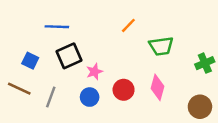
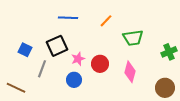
blue line: (57, 27) -> (68, 18), moved
brown line: (19, 89) -> (16, 88), moved
red circle: (124, 90) -> (100, 64), moved
gray line: (51, 97) -> (42, 69), moved

